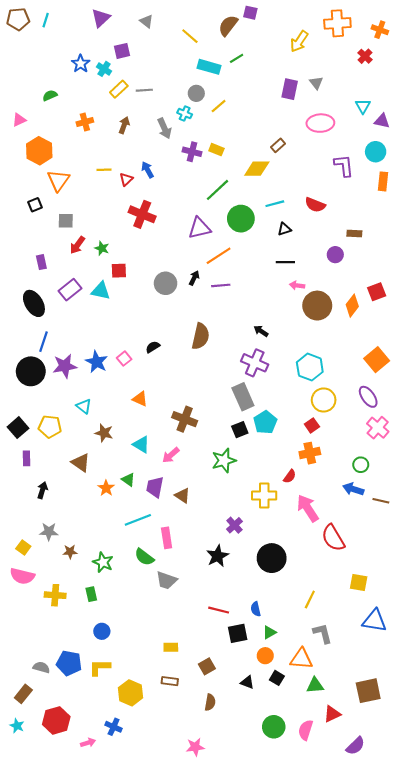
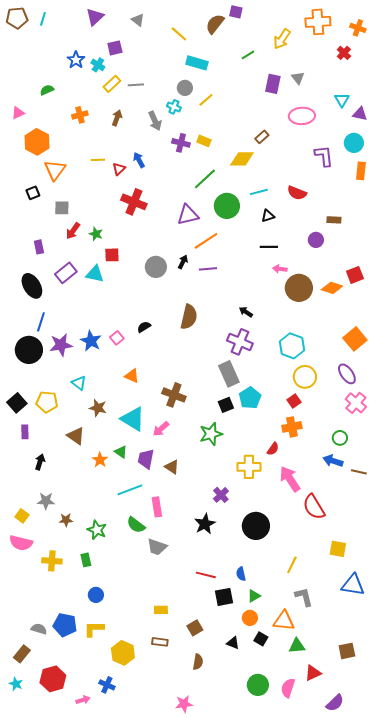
green line: (237, 58) -> (248, 55), moved
orange diamond: (352, 306) -> (332, 288), turned 70
cyan triangle: (141, 445) -> (133, 419), size x1.5
brown square: (368, 691) -> (347, 651), size x0.7

